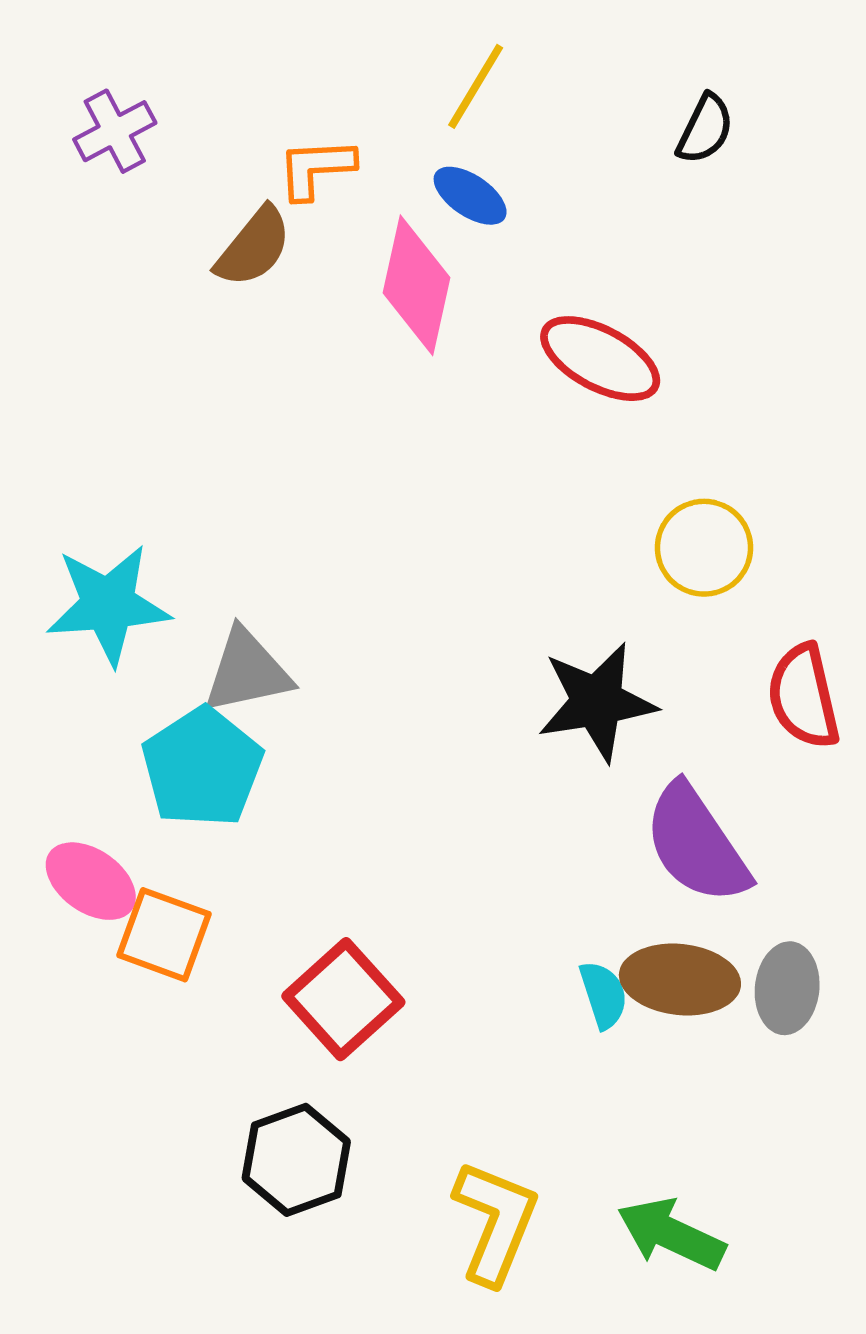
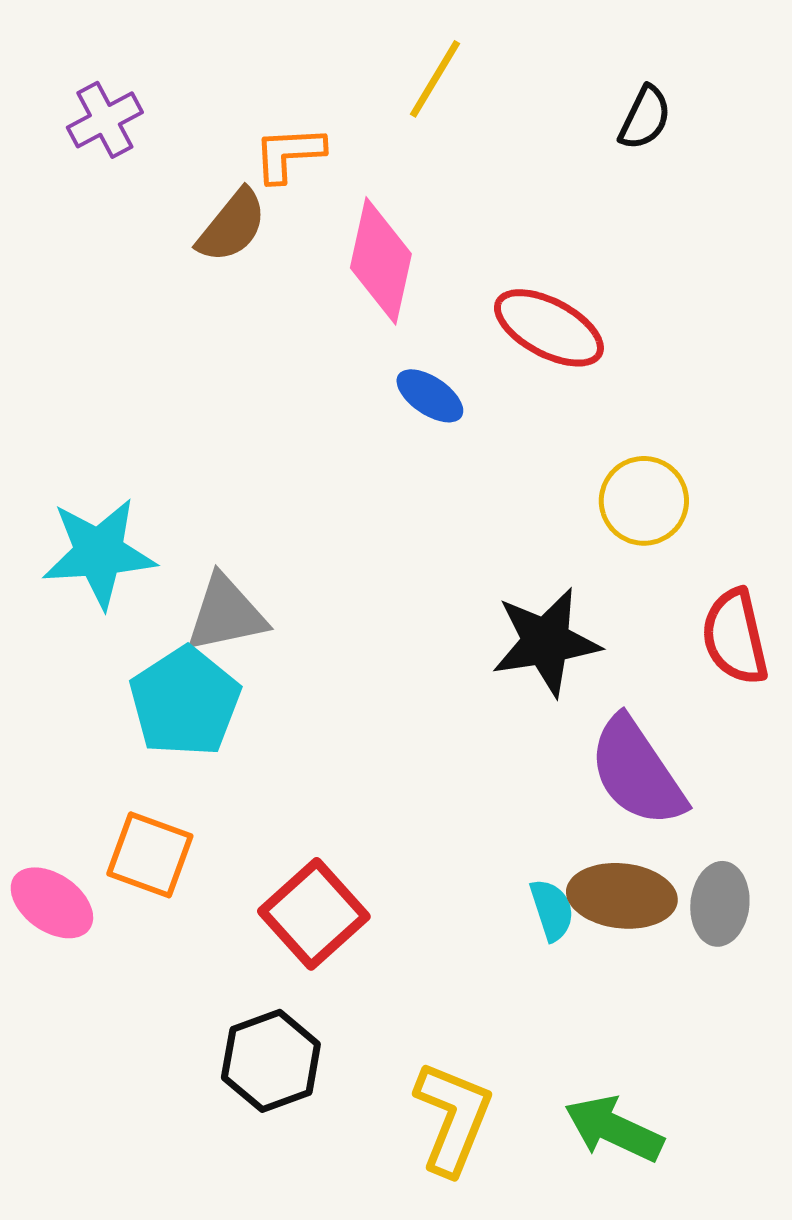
blue ellipse: (470, 196) -> (430, 396), moved
pink ellipse: (91, 881) -> (52, 903), moved

